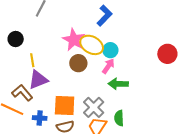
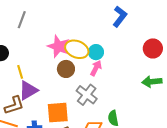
blue L-shape: (105, 16) -> (120, 17), moved
green arrow: (118, 84) -> (152, 82), moved
brown L-shape: (22, 93) -> (14, 105), turned 120
gray cross: (94, 107) -> (87, 95), moved

